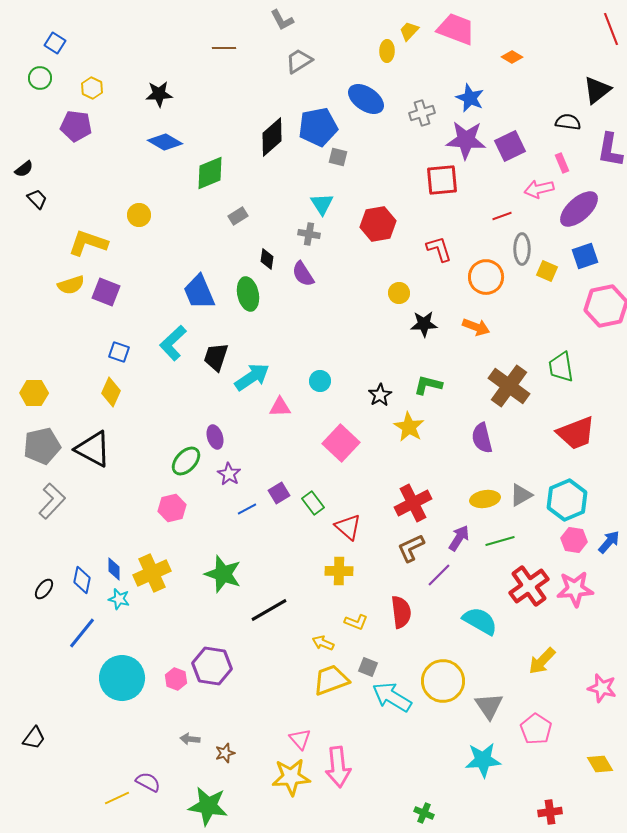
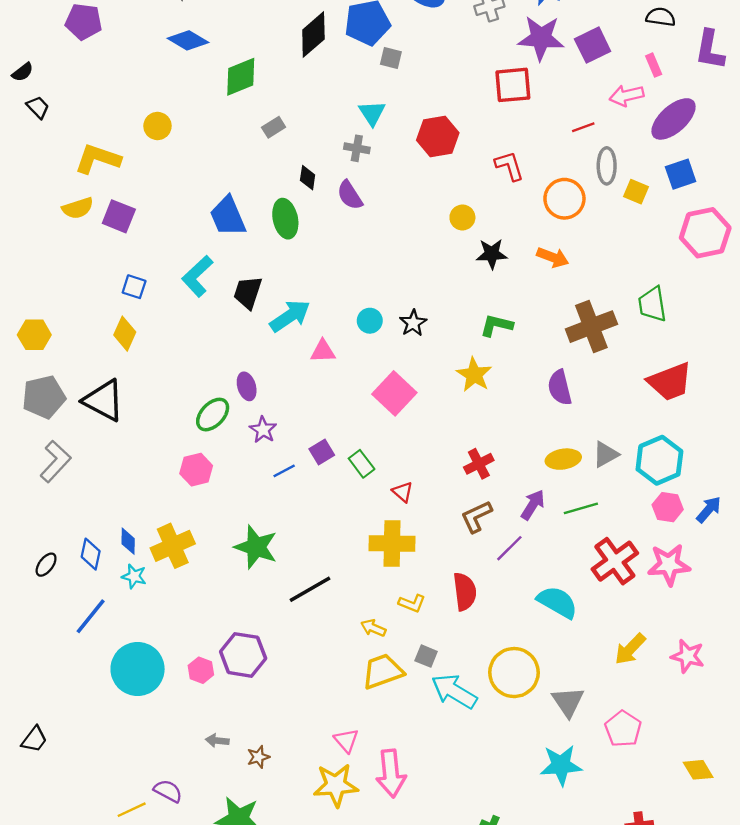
brown cross: (509, 386) -> (591, 327), turned 33
black star: (380, 395) -> (413, 323), moved
red cross: (413, 503) -> (479, 464), size x0.7
red triangle: (348, 527) -> (403, 492), size x0.7
yellow cross: (339, 571) -> (392, 544), size x1.4
pink star: (602, 688) -> (688, 656), moved

